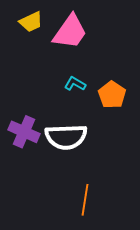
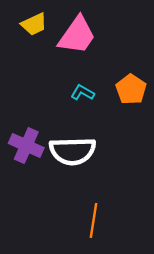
orange pentagon: (112, 95) -> (131, 89), moved

